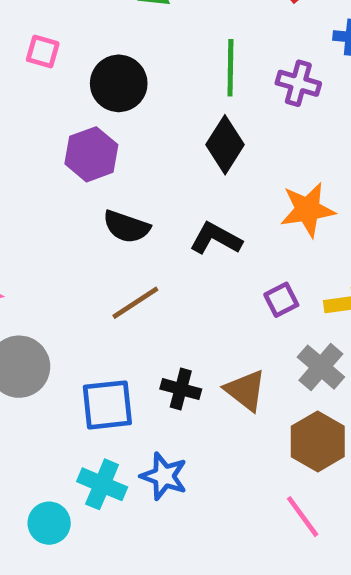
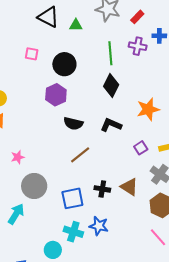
purple cross: (298, 83) -> (138, 46), moved

